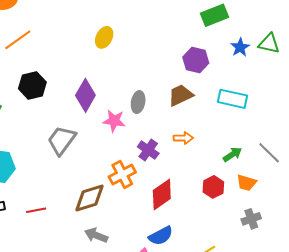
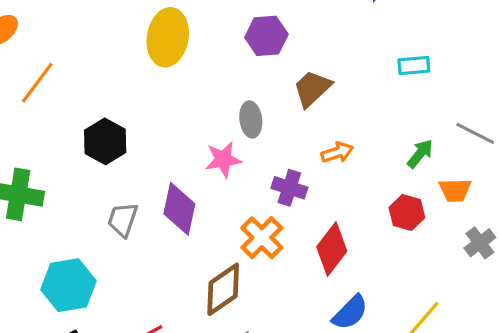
yellow ellipse: (104, 37) -> (168, 37), size x1.6
purple hexagon: (196, 60) -> (266, 36), moved
black hexagon: (32, 85) -> (105, 141), moved
purple diamond: (85, 95) -> (179, 209), moved
cyan rectangle: (233, 99) -> (414, 65), moved, size x0.7
gray trapezoid: (62, 140) -> (123, 220), moved, size x0.7

